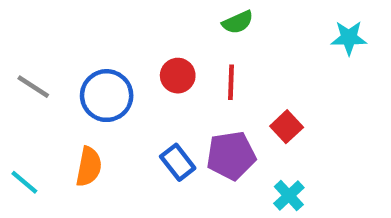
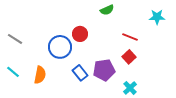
red line: (231, 82) -> (130, 37), moved, turned -70
blue circle: (107, 96) -> (60, 47), moved
cyan line: (24, 182) -> (13, 72), moved

